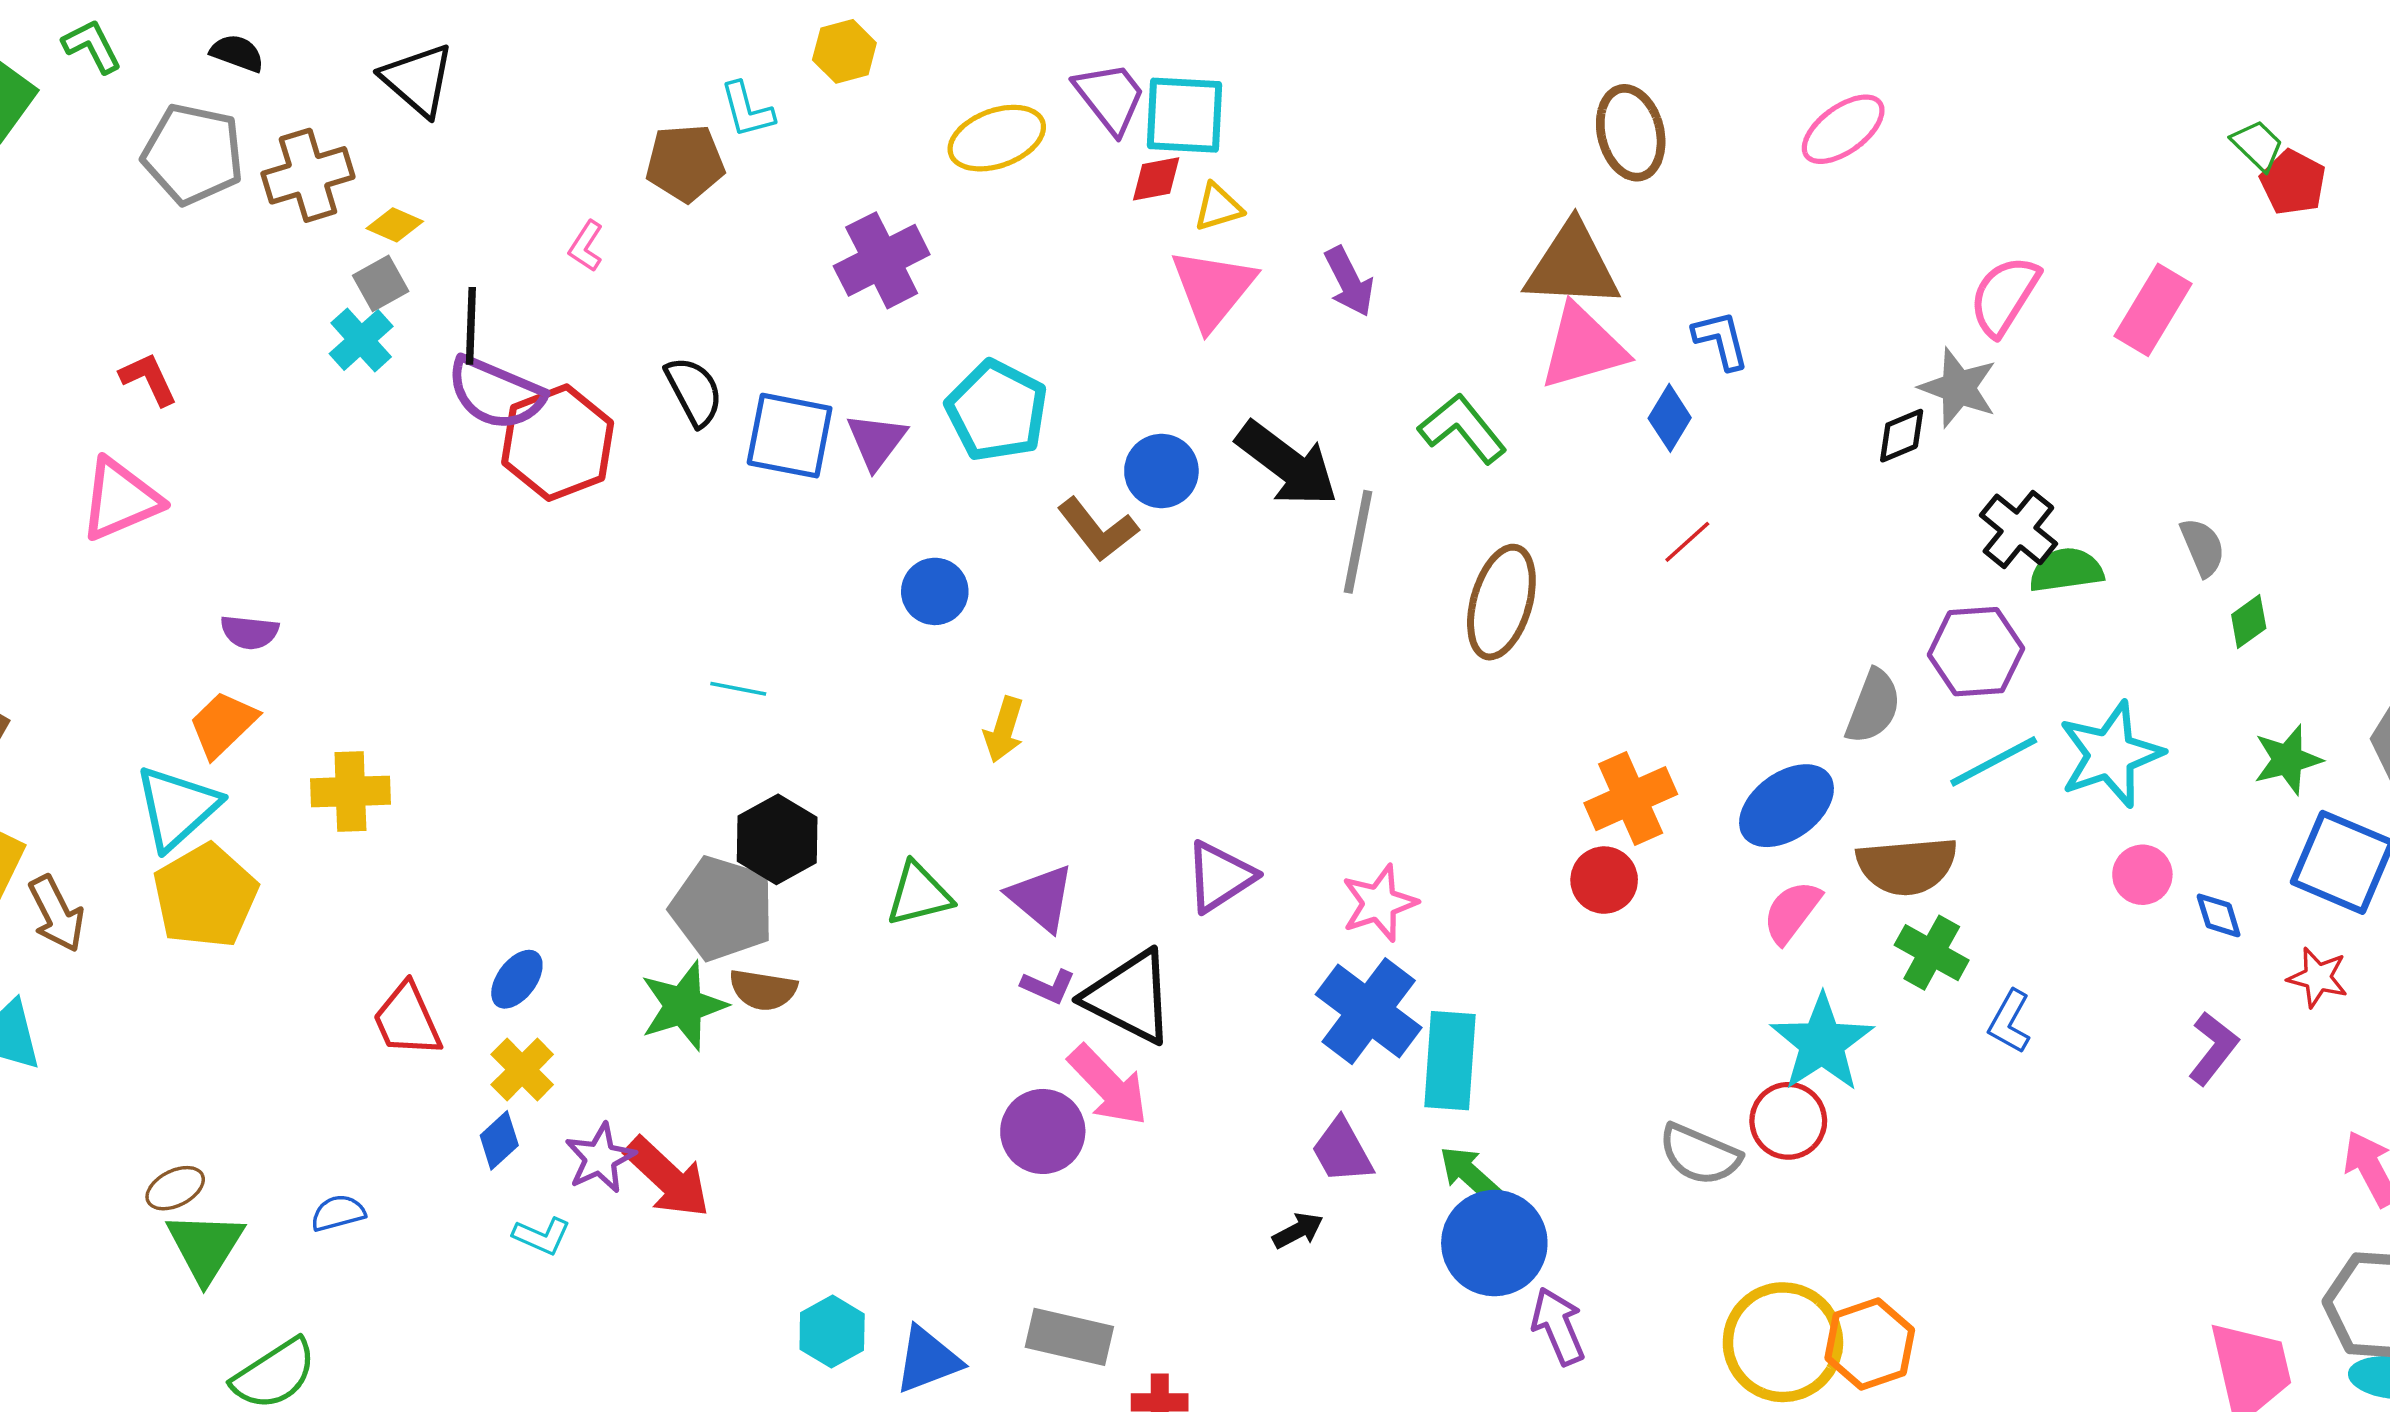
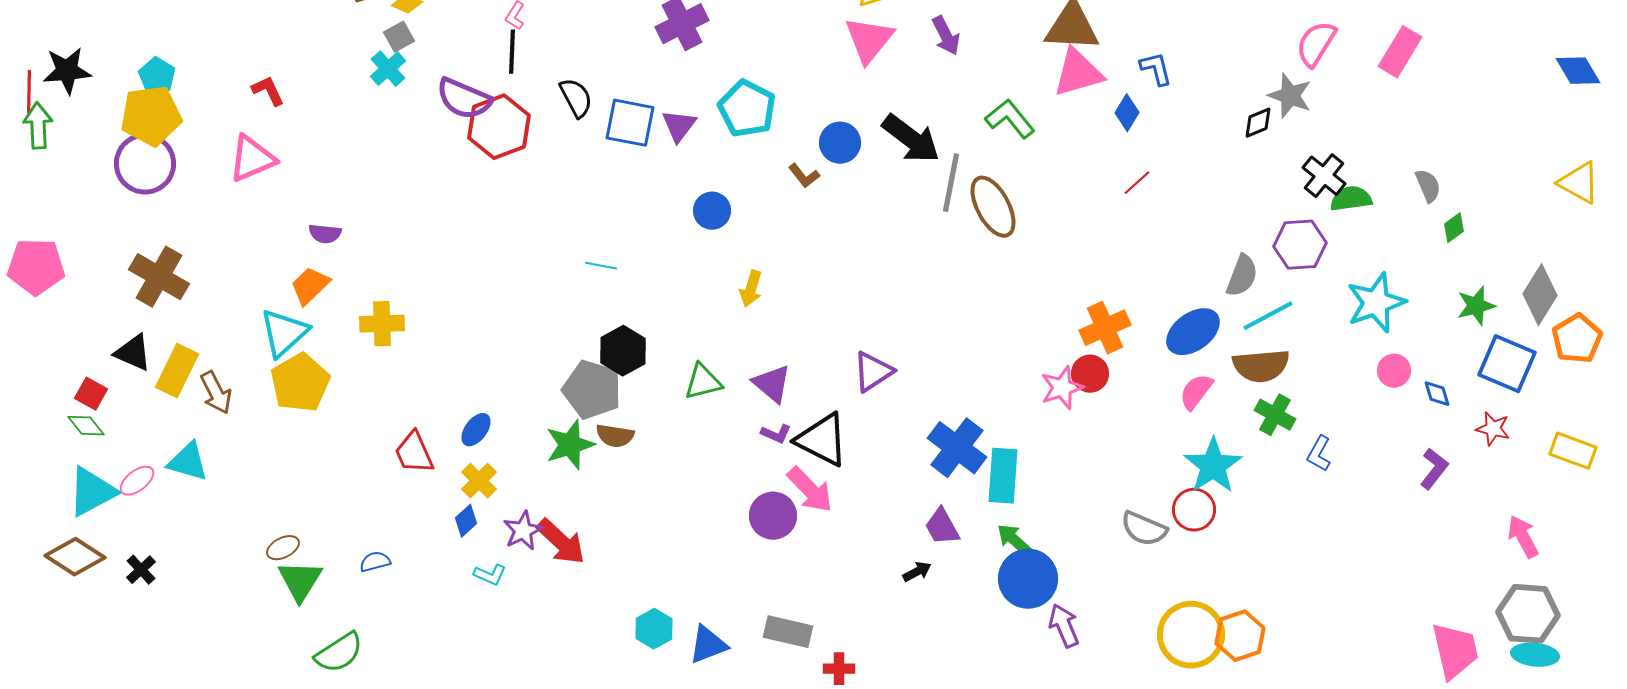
black line: (471, 326) -> (512, 52), moved
brown L-shape: (1098, 529) -> (804, 176), size x0.7
brown ellipse: (1501, 602) -> (993, 207), moved, turned -44
cyan line: (1994, 761) -> (1268, 316), moved
pink star: (1379, 903) -> (1062, 388), moved

